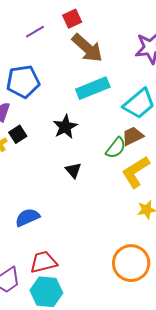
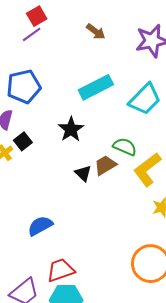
red square: (72, 19) -> (37, 16), moved
brown arrow: (87, 48) -> (96, 32), moved, size x0.6
brown trapezoid: (133, 136) -> (105, 165), moved
green semicircle: (116, 148) -> (125, 147), turned -100

